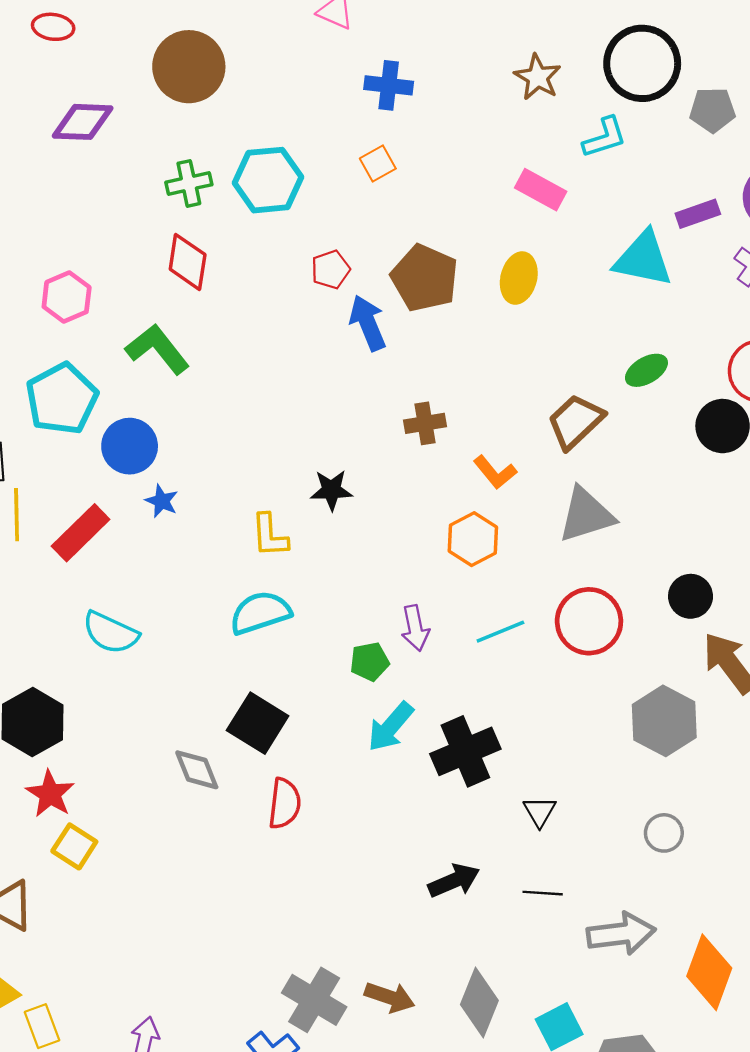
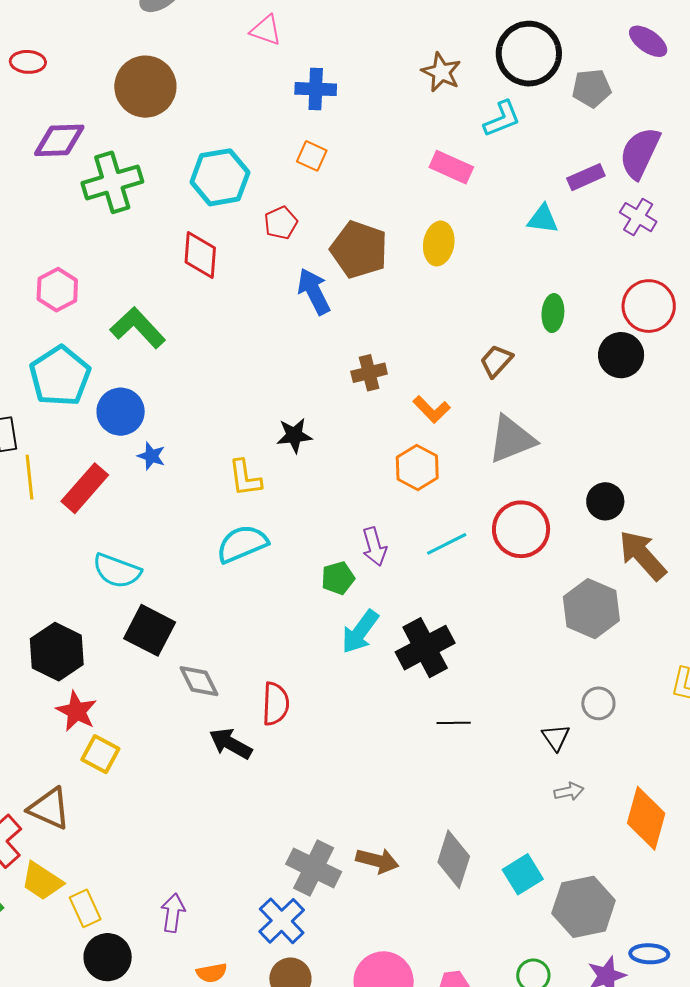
orange square: (378, 164) -> (312, 156), turned -32
green cross: (189, 183) -> (112, 182), moved, size x1.5
cyan triangle: (643, 259) -> (543, 219), size x0.6
red diamond: (188, 262) -> (200, 255), moved
red pentagon: (331, 270) -> (281, 223), moved
green ellipse: (646, 370) -> (553, 313), turned -51
brown trapezoid: (575, 421) -> (496, 361), size x0.7
black square: (258, 723) -> (150, 630), moved
black triangle: (540, 812) -> (556, 737), moved
black arrow: (454, 881) -> (231, 744), moved, turned -123
black line: (543, 893) -> (454, 723), moved
gray arrow: (621, 934) -> (569, 791), size x0.5

